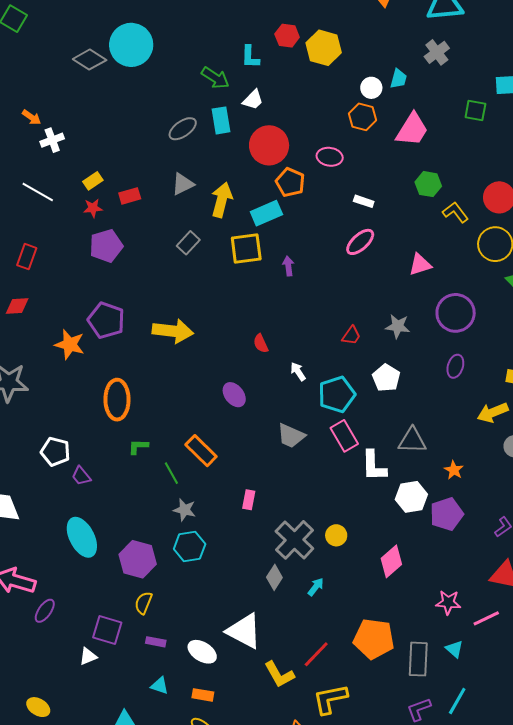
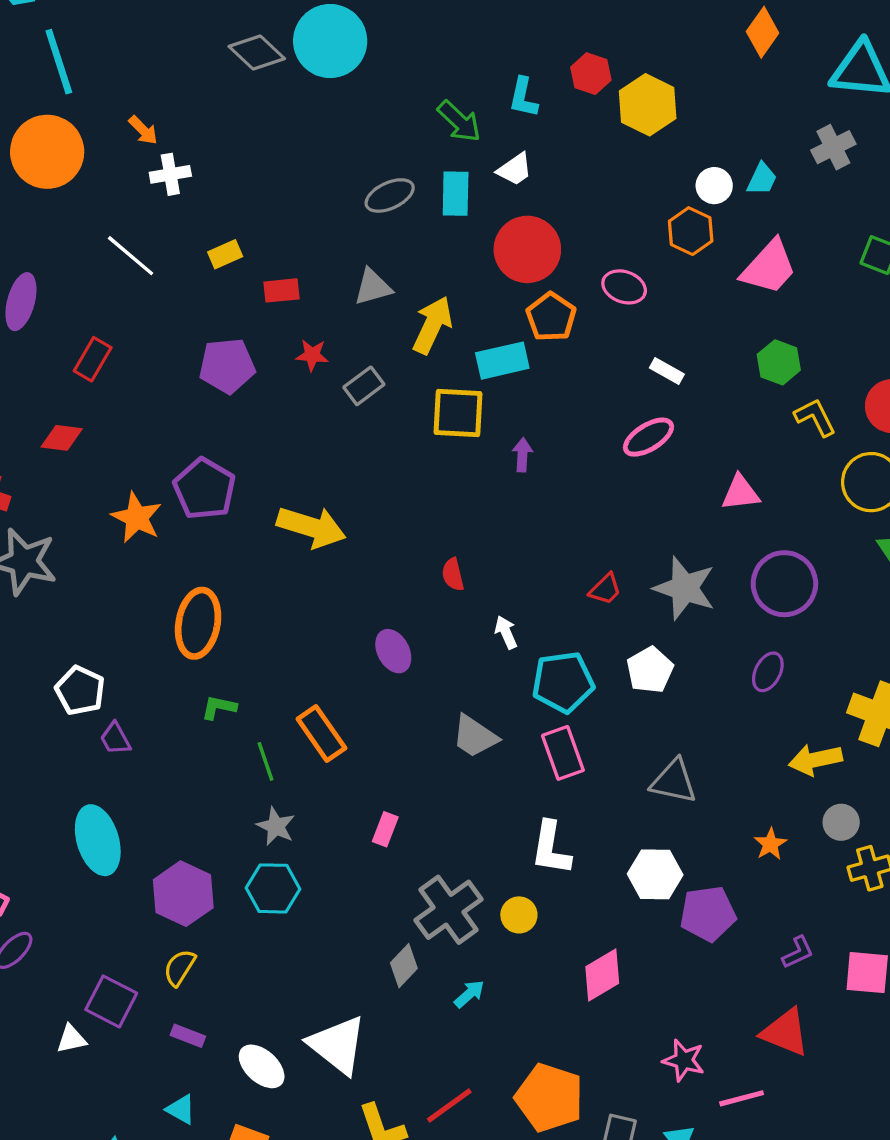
red star: (93, 208) -> (312, 355), moved
gray star: (398, 326) -> (685, 588), size x1.5
white L-shape: (374, 466) -> (551, 848), moved
orange star: (454, 470) -> (770, 844), moved

